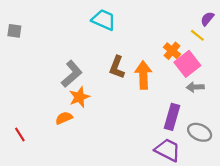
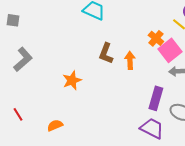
gray L-shape: (72, 74) -> (23, 59), moved
orange arrow: (143, 75) -> (130, 60), size x0.7
orange semicircle: (64, 118) -> (55, 125), moved

